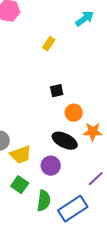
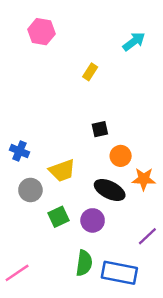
yellow trapezoid: (21, 155) -> (62, 171), moved
green square: (20, 185) -> (58, 217), moved, turned 30
blue rectangle: (73, 209) -> (119, 273), turned 44

